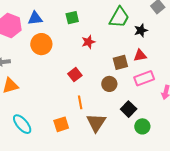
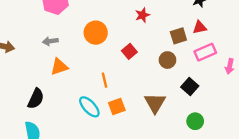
orange circle: (41, 44) -> (96, 33), moved
orange line: (80, 102) -> (104, 80), moved
cyan ellipse: (22, 124) -> (89, 107), moved
green circle: (142, 126) -> (195, 121), moved

